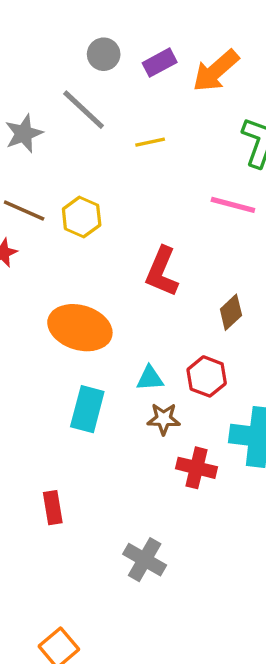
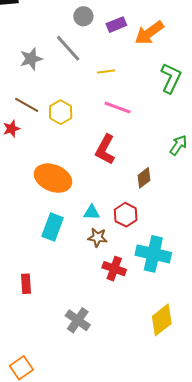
pink line: (233, 205) -> (118, 108), moved

